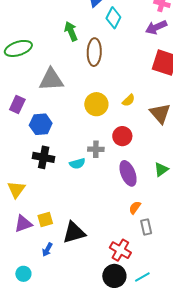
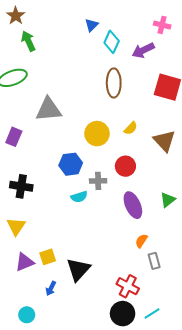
purple arrow: (156, 27) -> (143, 50), moved
green arrow: (71, 31) -> (28, 41), moved
brown ellipse: (94, 52) -> (114, 83), moved
blue hexagon: (41, 124) -> (71, 164), moved
black cross: (44, 157) -> (21, 186), moved
black triangle: (74, 233) -> (78, 269), turned -30

